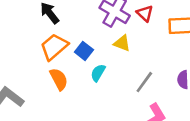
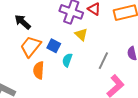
yellow triangle: (122, 43) -> (81, 34), turned 32
orange semicircle: (59, 79) -> (39, 70), turned -138

